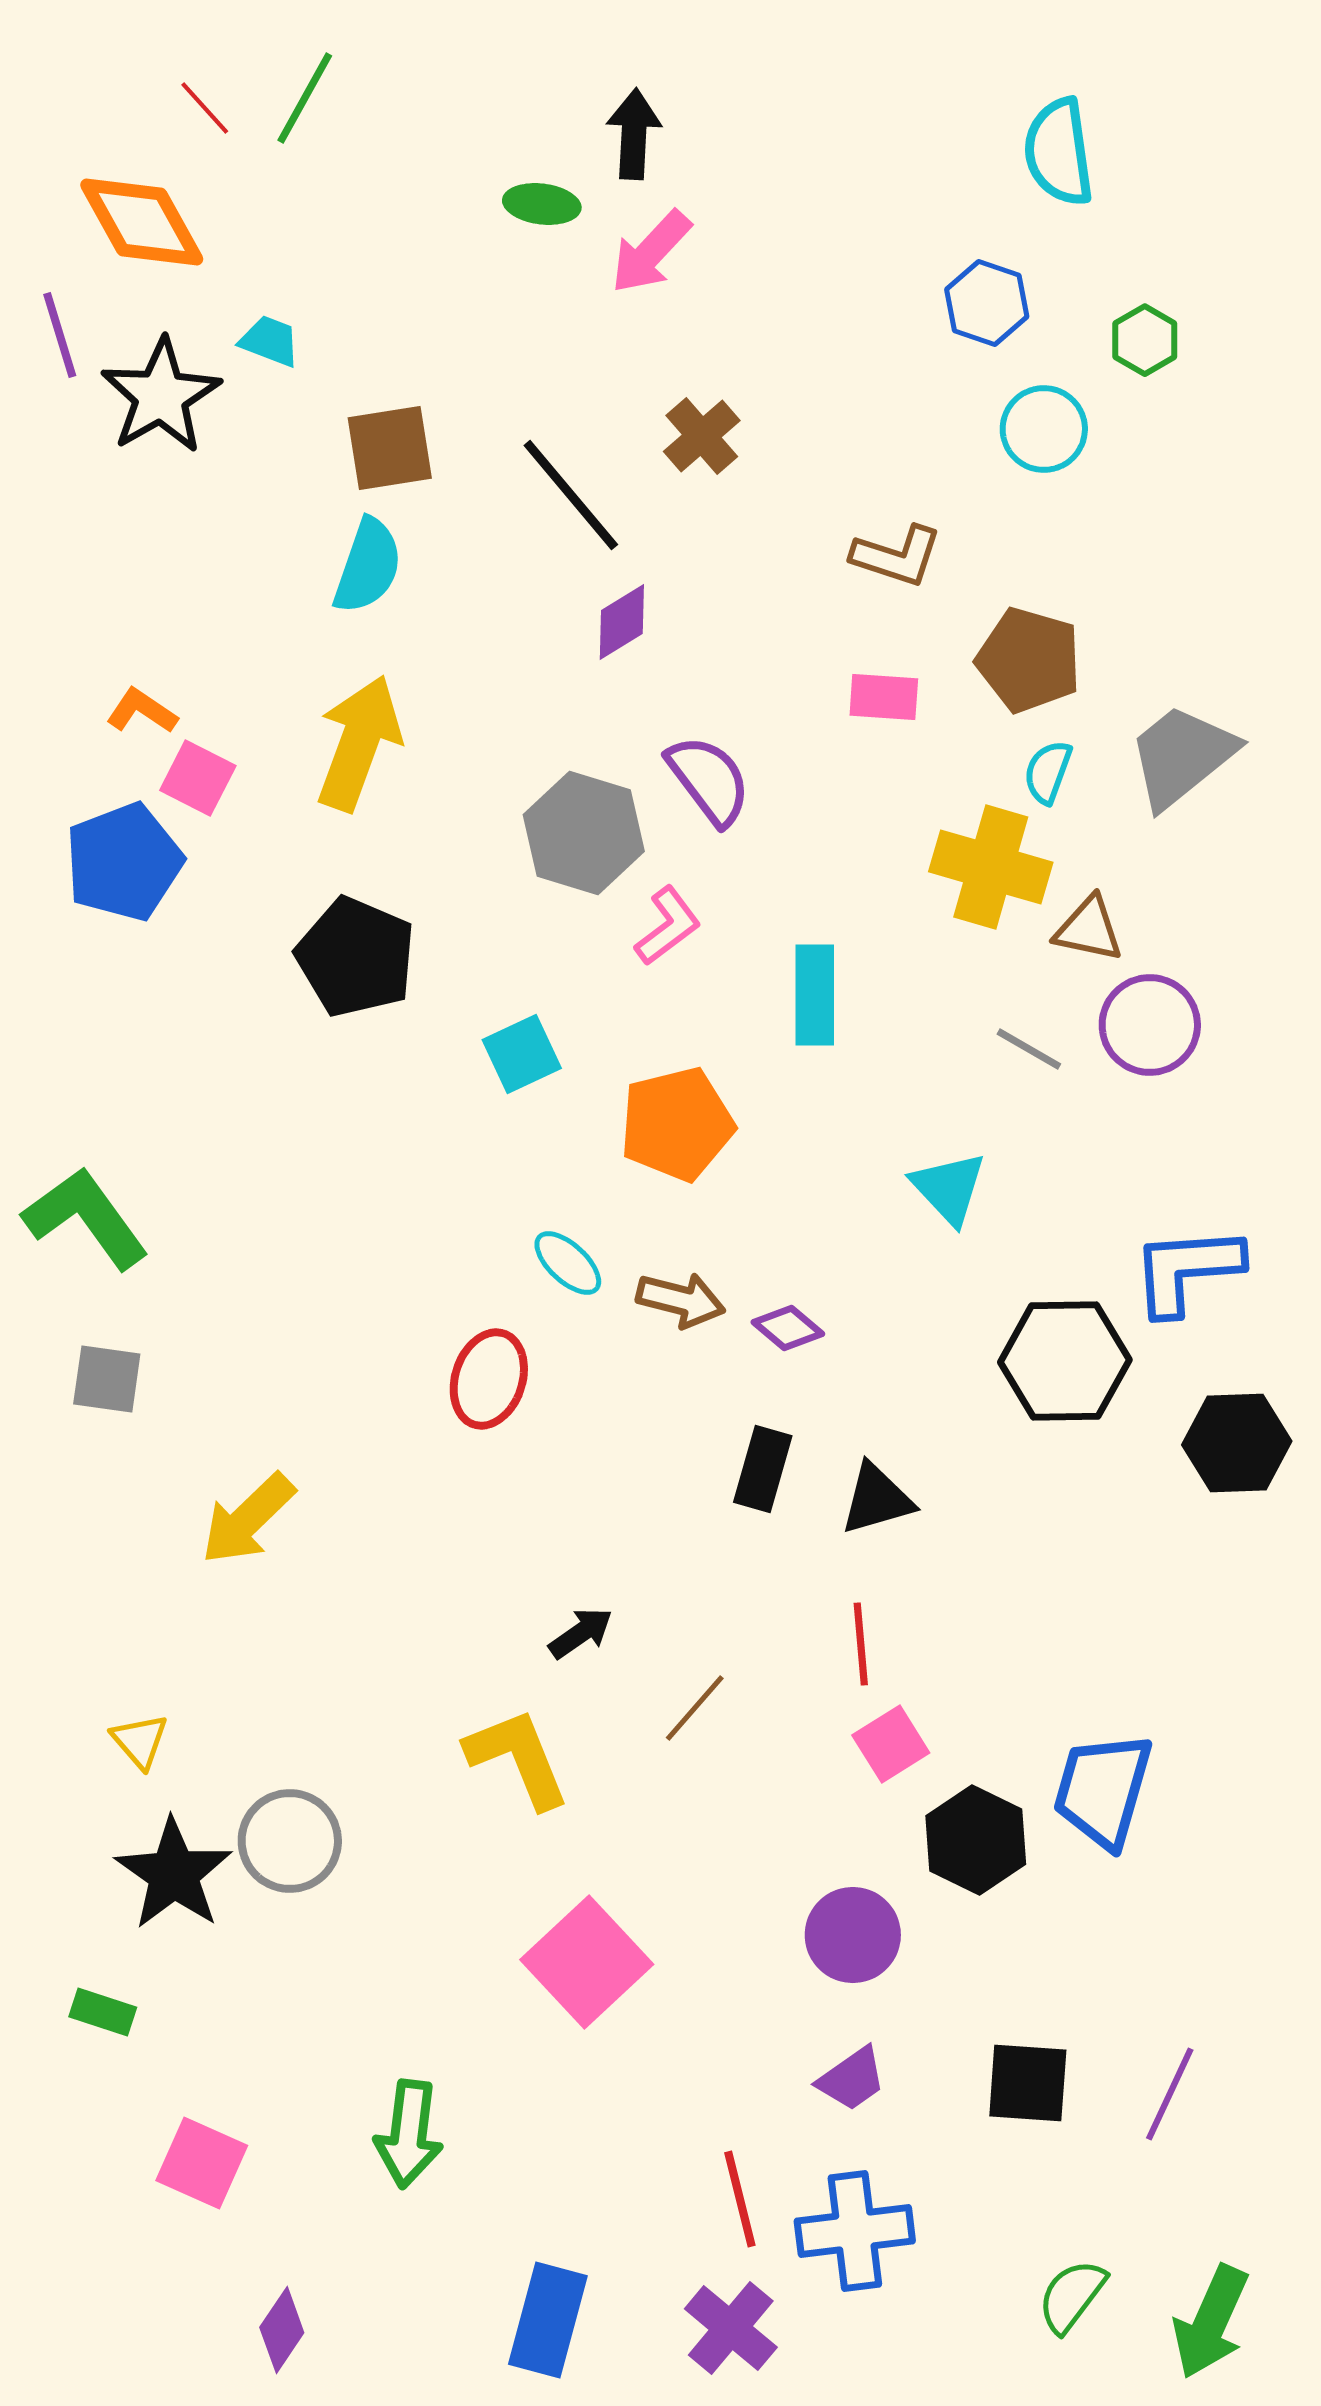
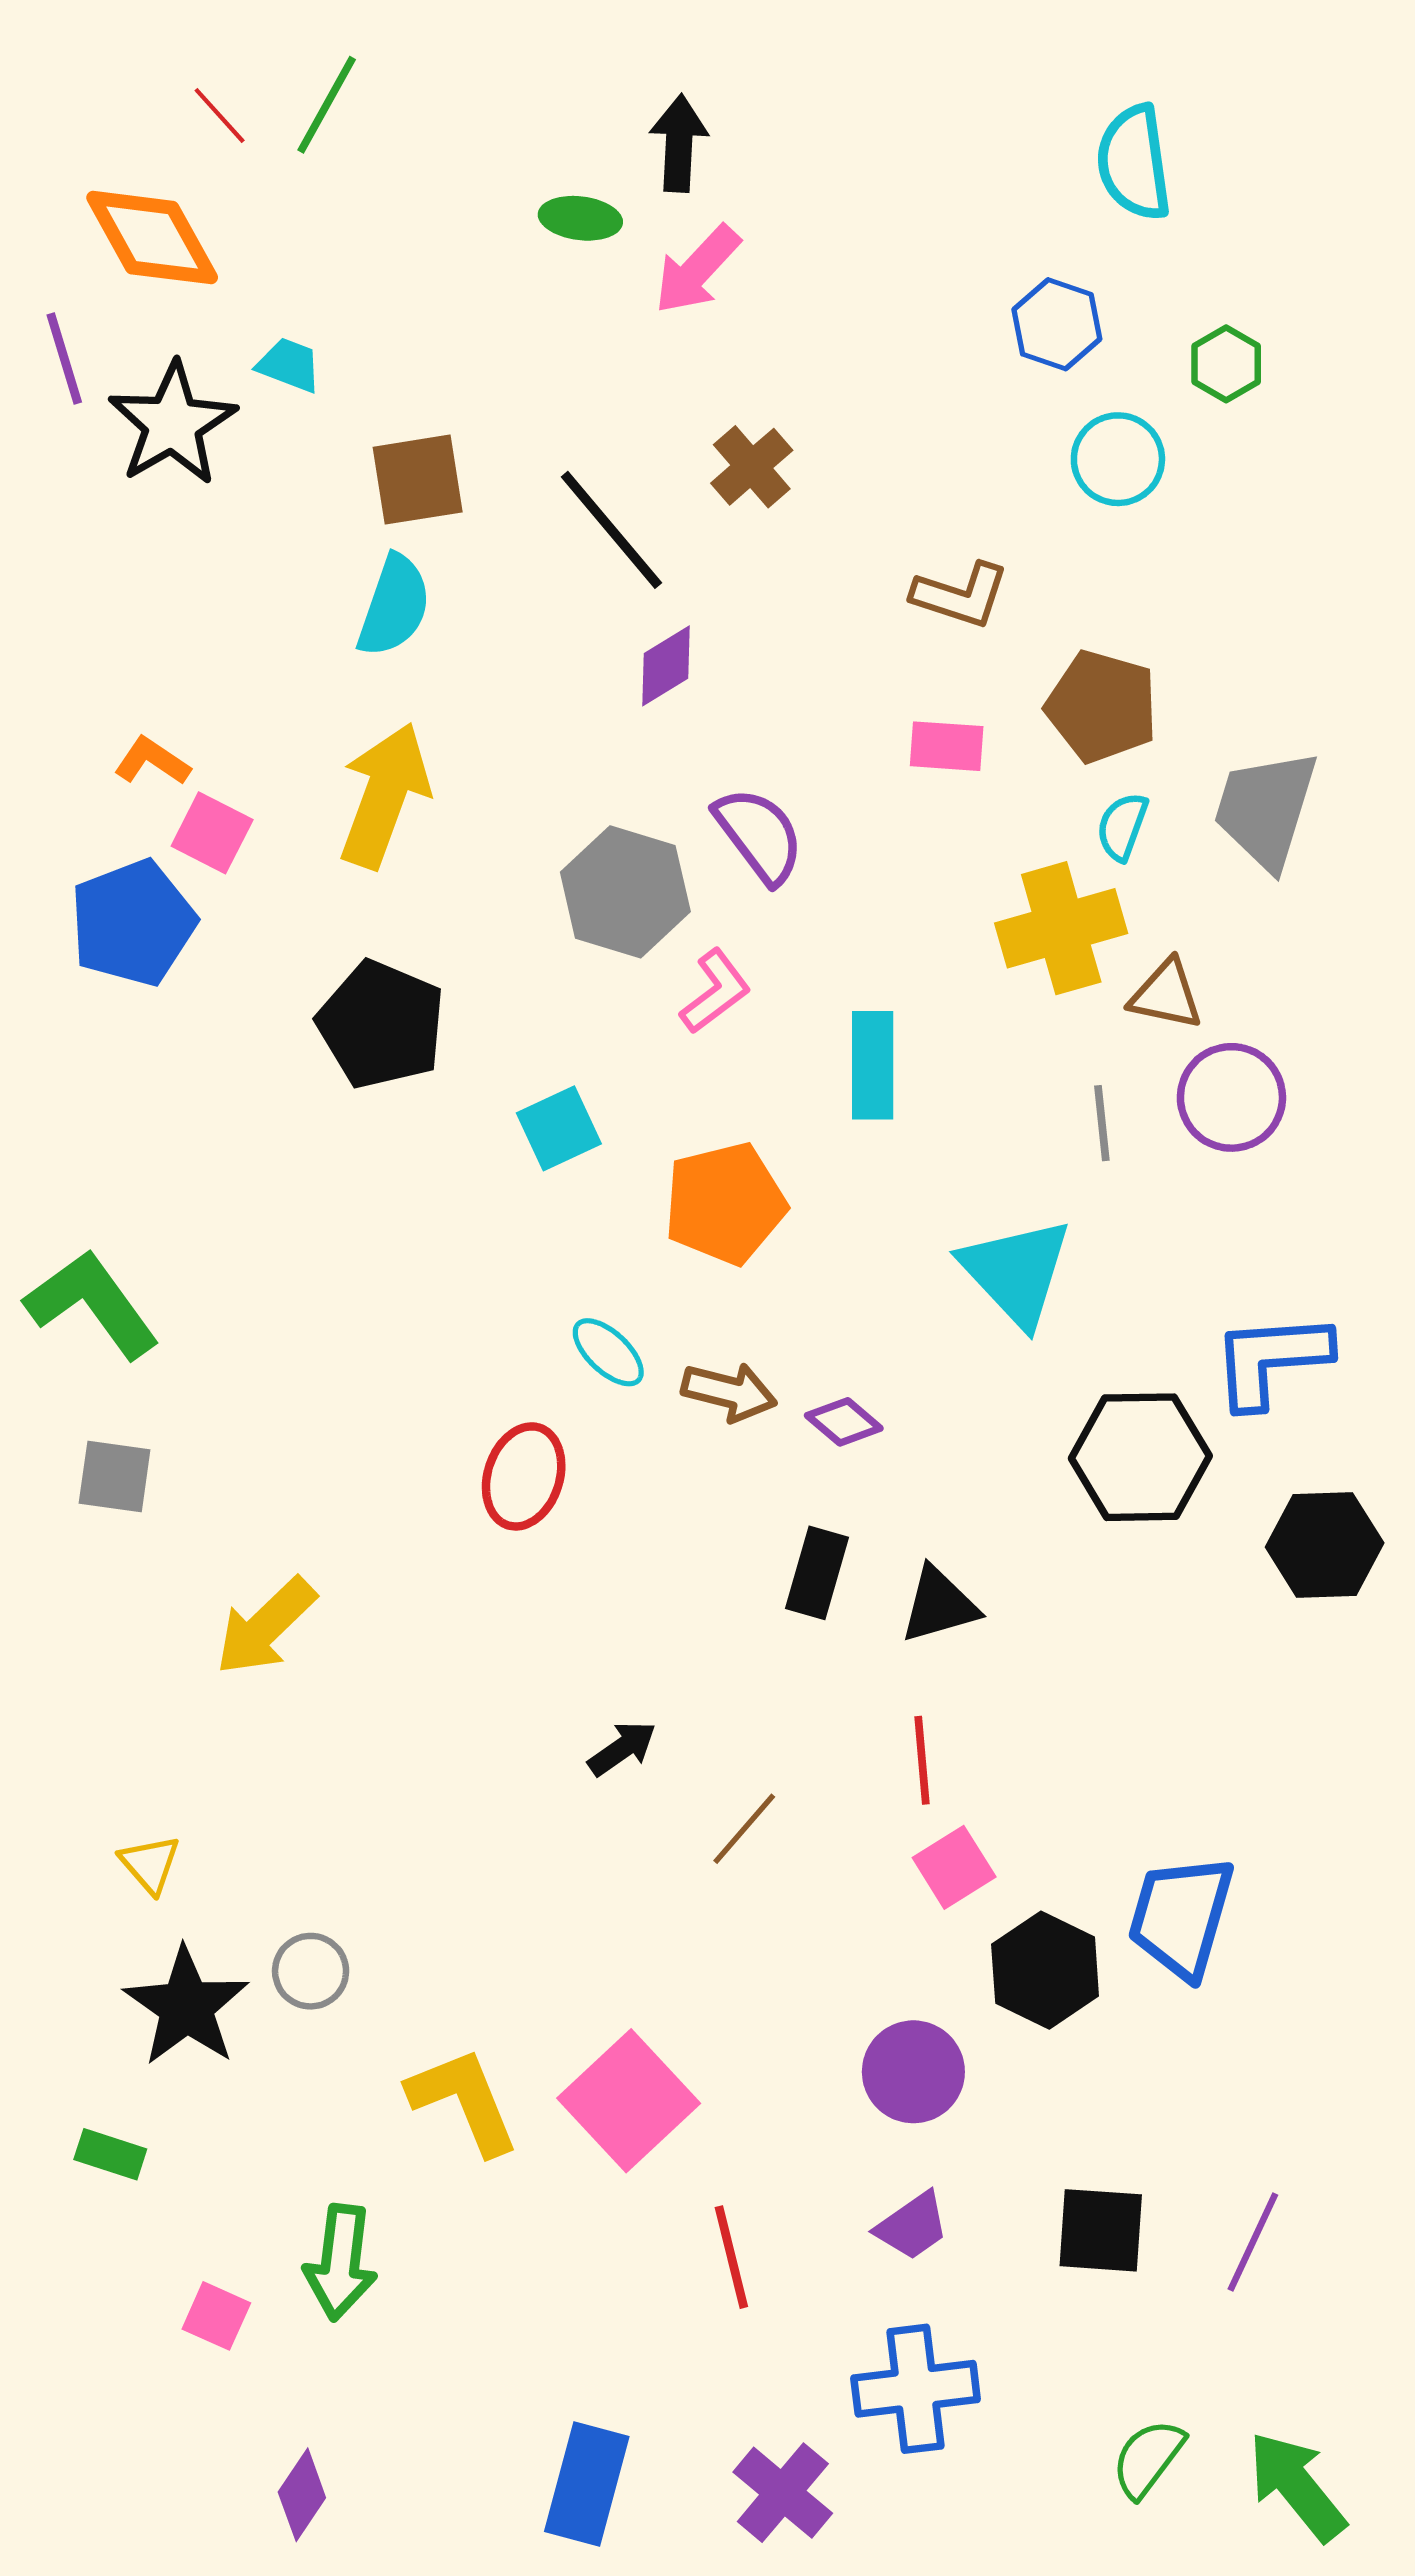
gray trapezoid: (1182, 756) -> (1266, 809), turned -34
yellow cross: (991, 867) -> (1061, 928), turned -32
gray line: (1029, 1049) -> (1102, 1123), turned 54
cyan triangle: (949, 1188) -> (1016, 1272), size x1.4
yellow L-shape: (518, 1758) -> (464, 2101), moved
gray circle: (290, 1841) -> (311, 1971), size x0.7
green arrow: (409, 2134) -> (341, 2262), moved
pink square: (202, 2163) -> (216, 2316), size x0.7
red line: (740, 2199) -> (731, 2257), moved
green arrow: (1211, 2322) -> (1297, 2486), turned 117

